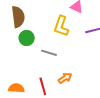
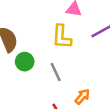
gray line: (49, 53) -> (56, 72), turned 63

